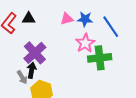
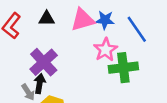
black triangle: (29, 18) -> (47, 19), moved
pink triangle: (67, 19) -> (83, 20), size x1.5

